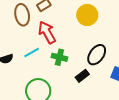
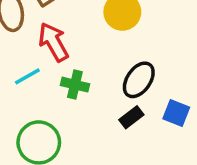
black rectangle: (82, 76) -> (131, 117), moved

